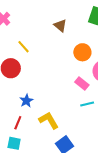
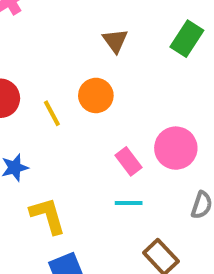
yellow line: (23, 47) -> (52, 113), moved
orange circle: (82, 52) -> (96, 95), moved

